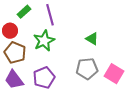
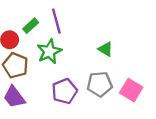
green rectangle: (24, 12) -> (31, 26), moved
purple pentagon: (44, 78) -> (65, 91), moved

